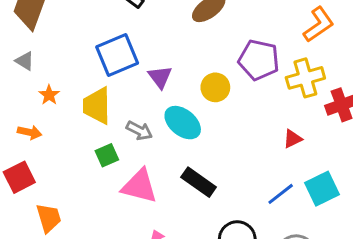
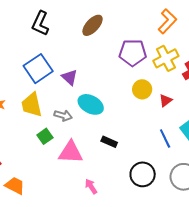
yellow circle: (215, 87) -> (142, 89), moved
black rectangle: (199, 182) -> (109, 142), size x0.7
blue line: (281, 194) -> (165, 138), turned -66
orange trapezoid: (49, 218) -> (15, 186), turned -35

